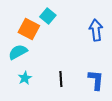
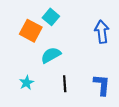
cyan semicircle: (18, 52) -> (51, 55), moved

